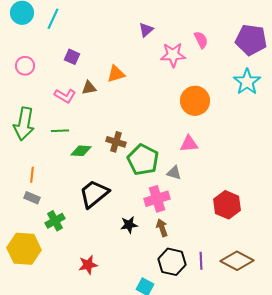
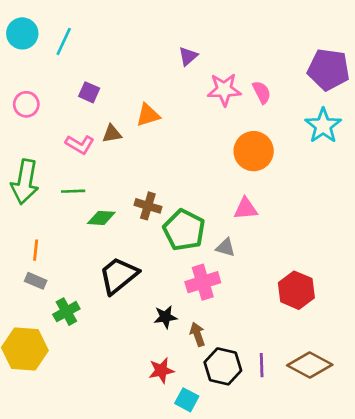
pink semicircle: (201, 40) -> (262, 92), moved
brown arrow: (162, 228) -> (197, 334), moved
red star: (88, 265) -> (161, 370), moved

